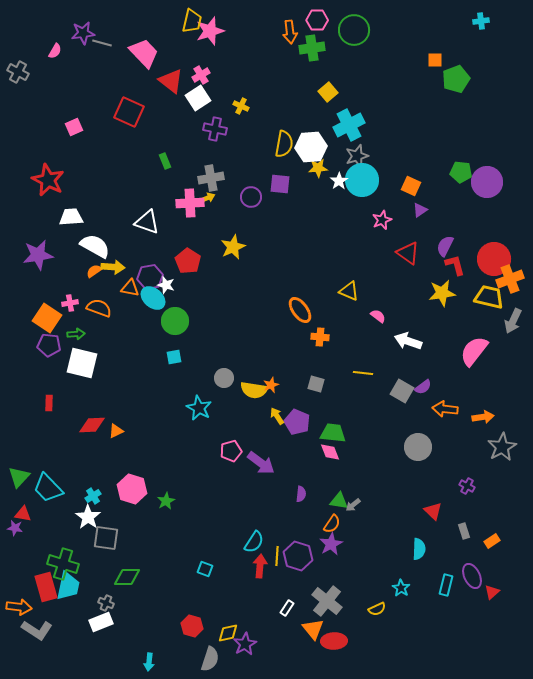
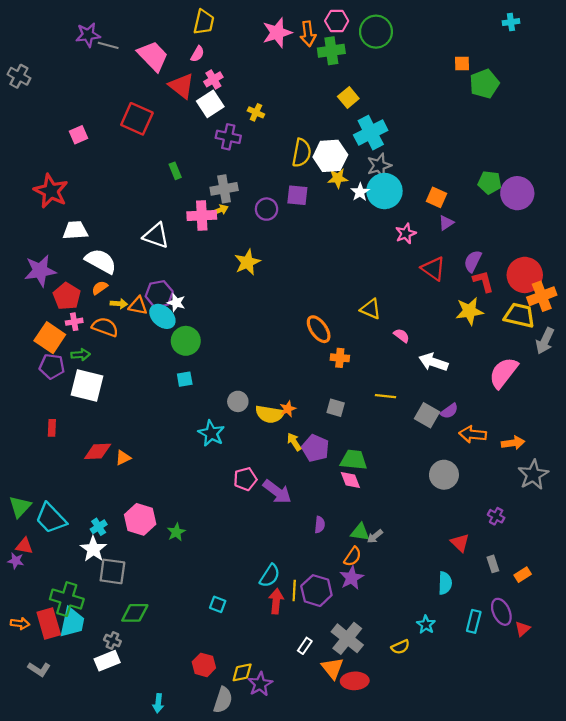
pink star: (210, 31) -> (277, 33), moved
pink semicircle: (55, 51) -> (197, 54), moved
red pentagon: (188, 261) -> (67, 296), moved
yellow arrow: (113, 267) -> (119, 304), moved, size x0.7
orange arrow: (19, 607) -> (20, 623), moved, size x0.7
gray L-shape: (37, 630) -> (39, 669), size x0.7

